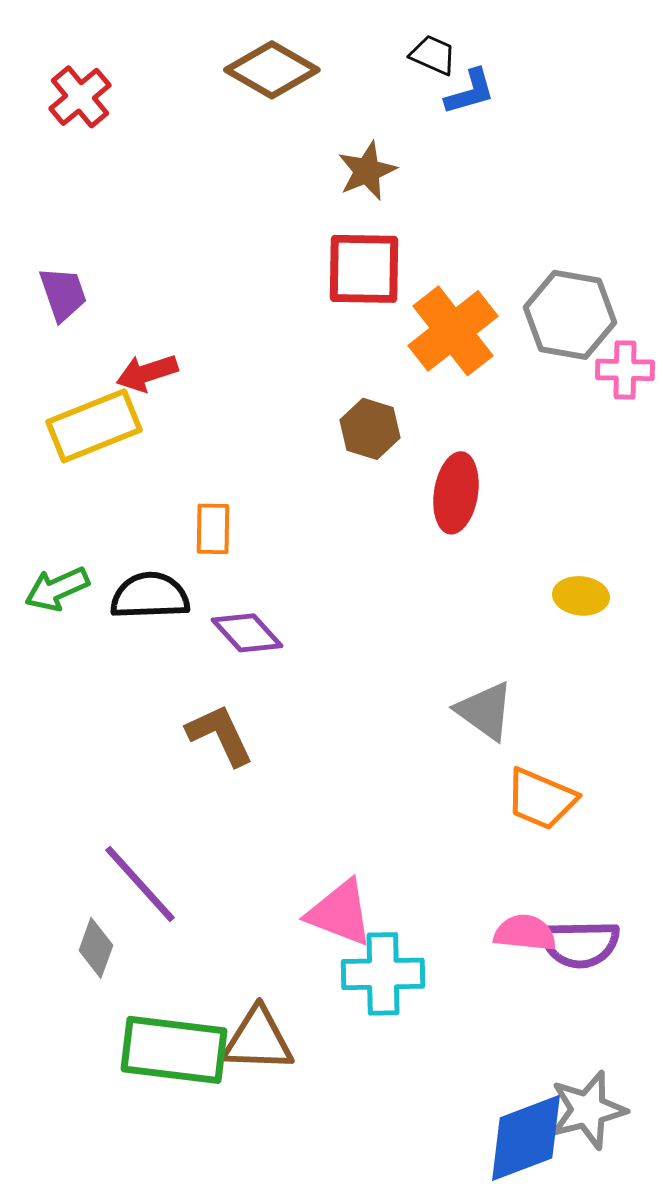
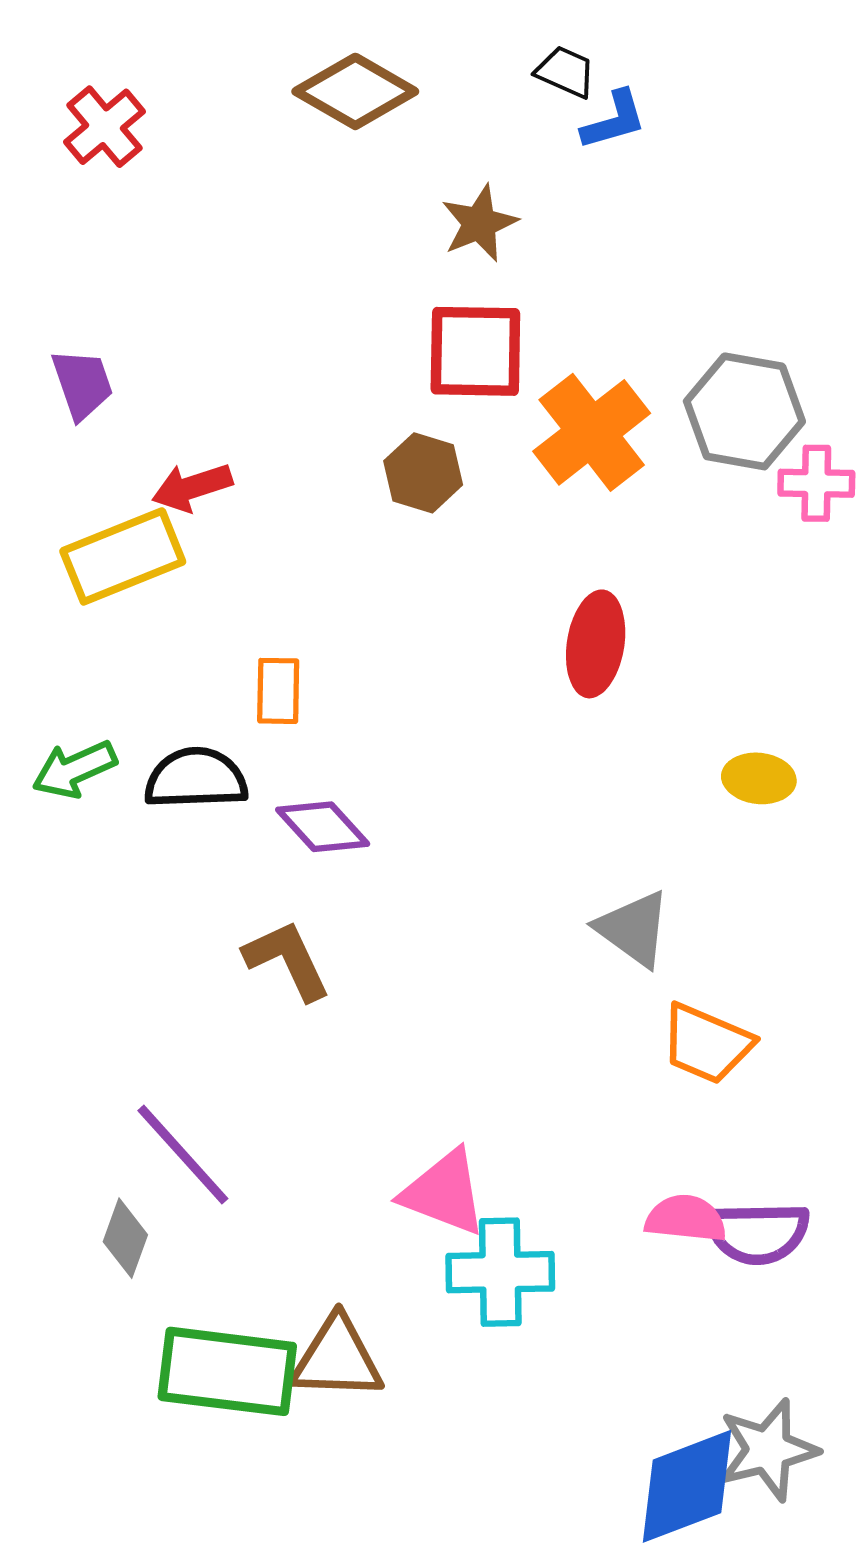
brown hexagon: (370, 429) -> (423, 473), moved

